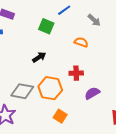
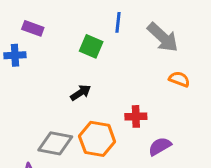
blue line: (64, 10) -> (118, 22), turned -48
gray arrow: (94, 20) -> (163, 37), size x1.6
orange semicircle: (81, 42) -> (179, 79), moved

